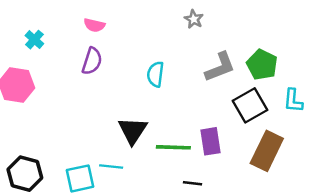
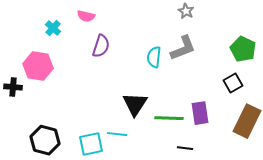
pink semicircle: (94, 25) -> (86, 16), moved
gray L-shape: (220, 67) -> (183, 48), moved
black square: (250, 105) -> (233, 83), size x0.7

